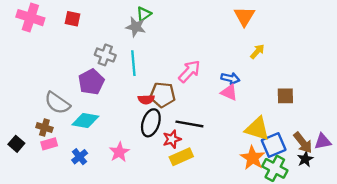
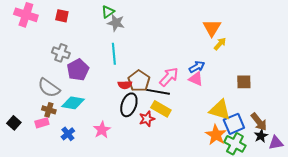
green triangle: (144, 14) -> (108, 12), moved
orange triangle: (244, 16) -> (212, 28), moved
gray cross: (105, 55) -> (61, 53), moved
pink arrow: (189, 71) -> (169, 77), moved
blue arrow: (230, 78) -> (197, 67), turned -42
brown pentagon: (163, 95) -> (139, 81), turned 30
black line: (189, 124) -> (158, 92), moved
brown cross: (44, 127) -> (49, 110), moved
purple triangle: (323, 142) -> (276, 143), moved
yellow rectangle: (181, 157) -> (161, 109), moved, turned 54

